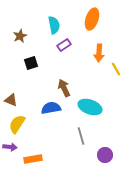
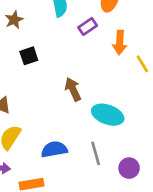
purple rectangle: (64, 45) -> (88, 26), moved
blue semicircle: (51, 108) -> (54, 149), moved
purple circle: (105, 155) -> (129, 168), moved

